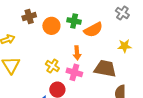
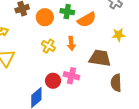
yellow cross: (52, 66) -> (48, 46), moved
pink cross: (74, 72) -> (71, 76), moved

